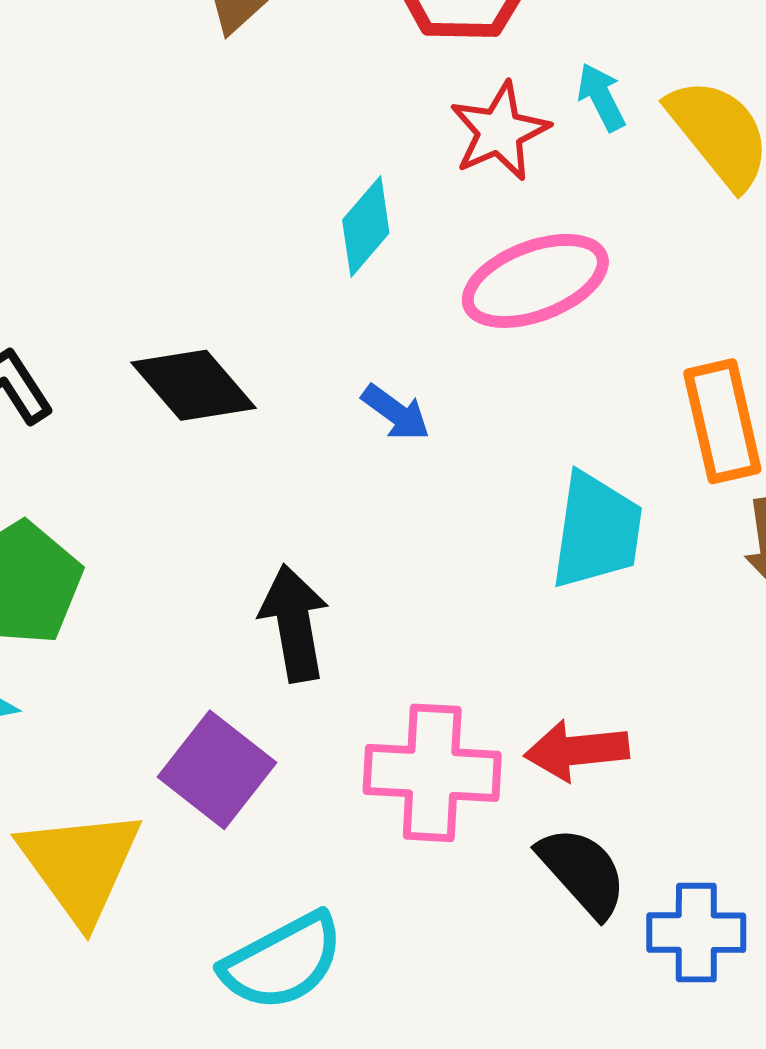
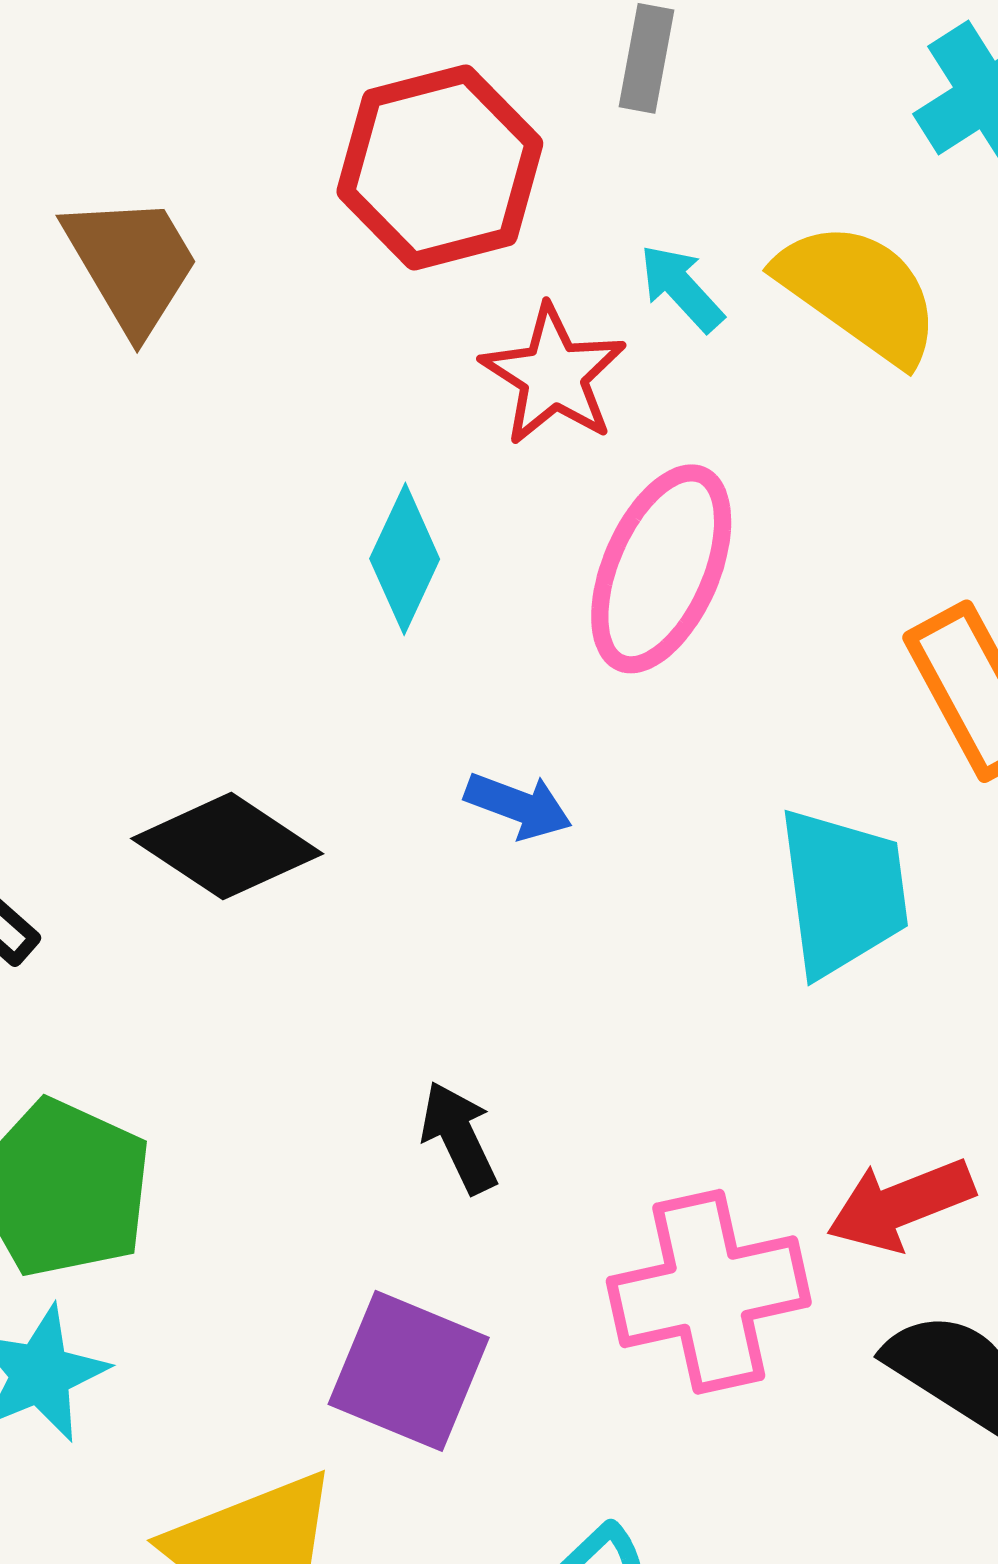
pink ellipse: (535, 281) -> (661, 569), turned -30
black arrow: (294, 623) -> (459, 1137), size x0.7

